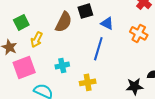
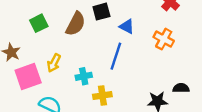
green square: (21, 22) -> (39, 23), moved
yellow arrow: (37, 40) -> (54, 63), moved
cyan cross: (62, 66) -> (84, 76), moved

